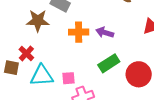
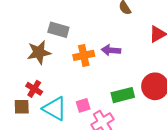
green rectangle: (109, 63) -> (123, 95), moved, turned 30
cyan triangle: (42, 76) -> (55, 109), turned 45

